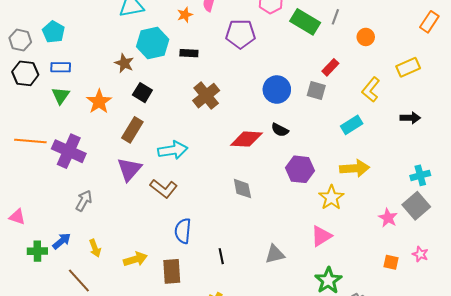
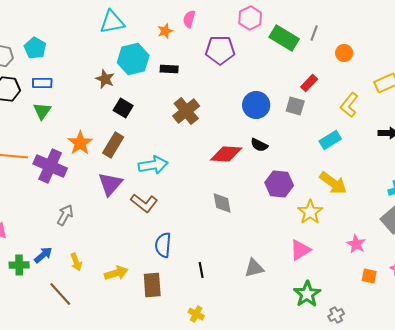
orange star: (99, 102) -> (80, 143), moved
yellow arrow: (355, 168) -> (333, 183), turned 40
pink star: (388, 218) -> (356, 244), moved

